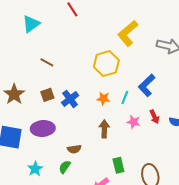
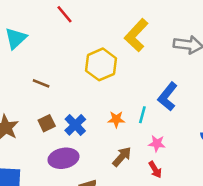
yellow hexagon: (106, 64) -> (101, 64), moved
red arrow: (154, 117) -> (155, 170), moved
purple ellipse: (43, 128) -> (63, 158), moved
brown arrow: (104, 129) -> (122, 157), turned 48

